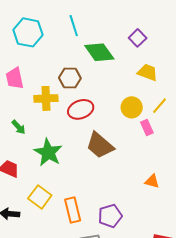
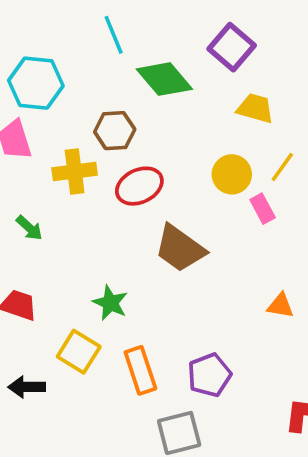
cyan hexagon: (28, 32) -> (36, 83), moved
purple square: (138, 38) -> (232, 47), size x1.4
green star: (48, 152) -> (110, 303), moved, size x0.7

